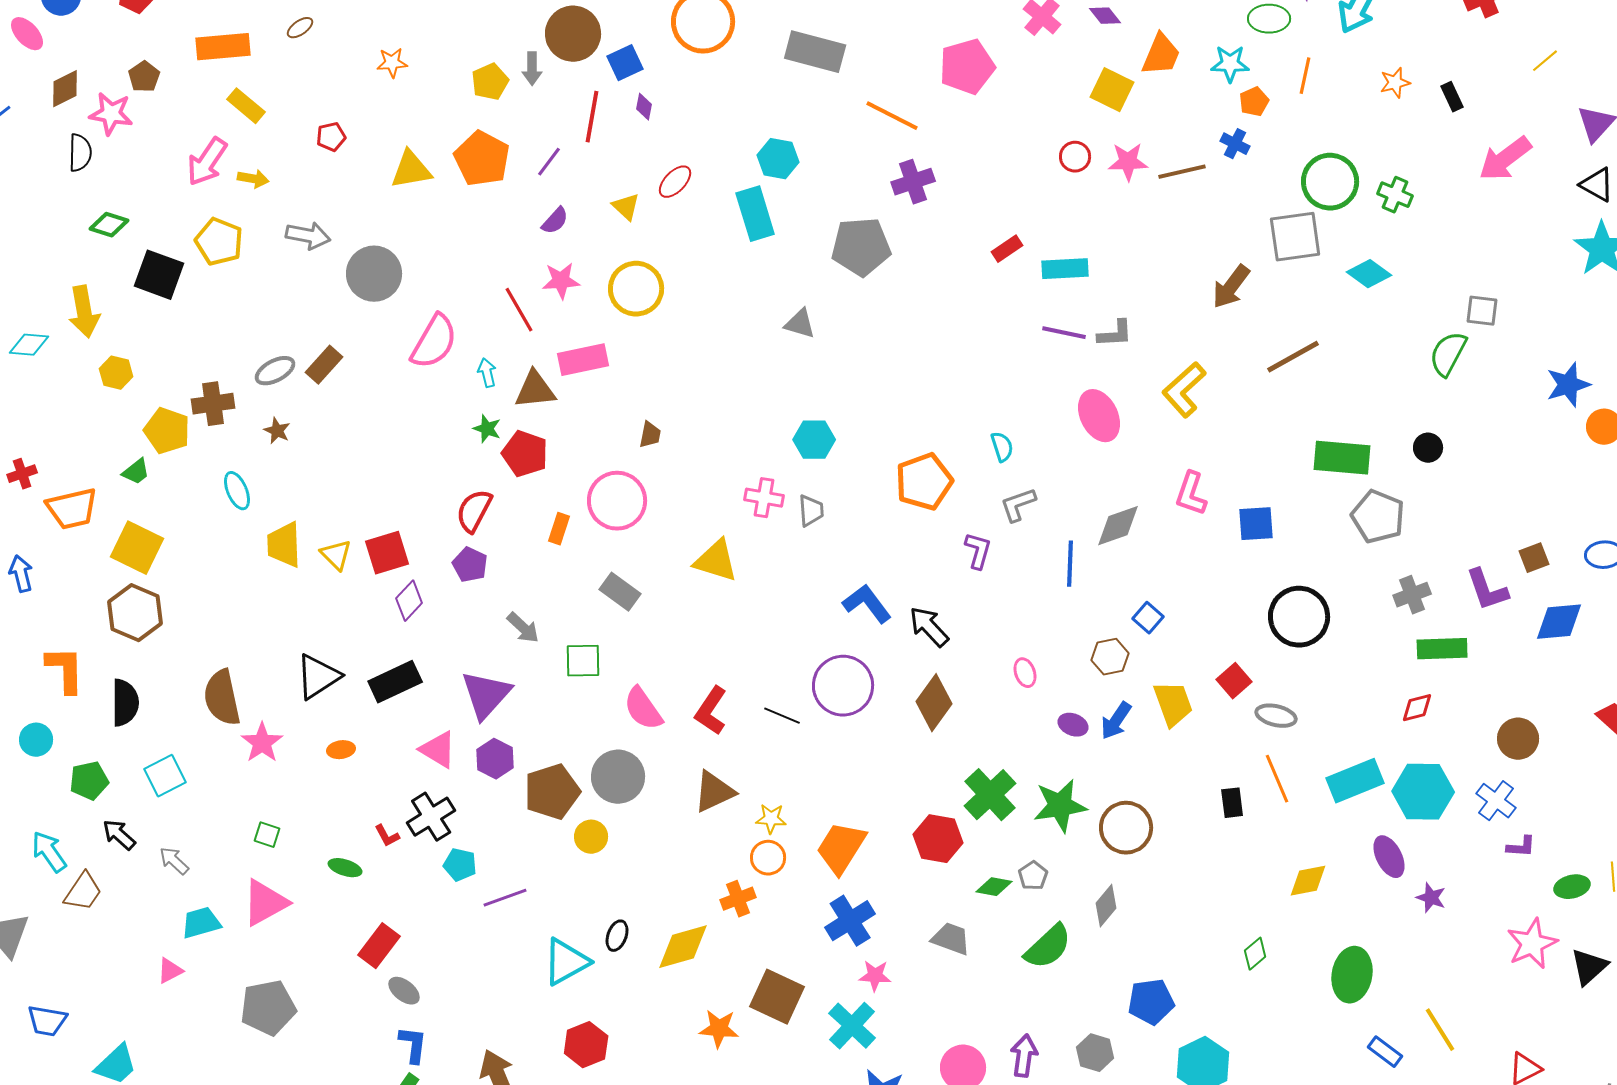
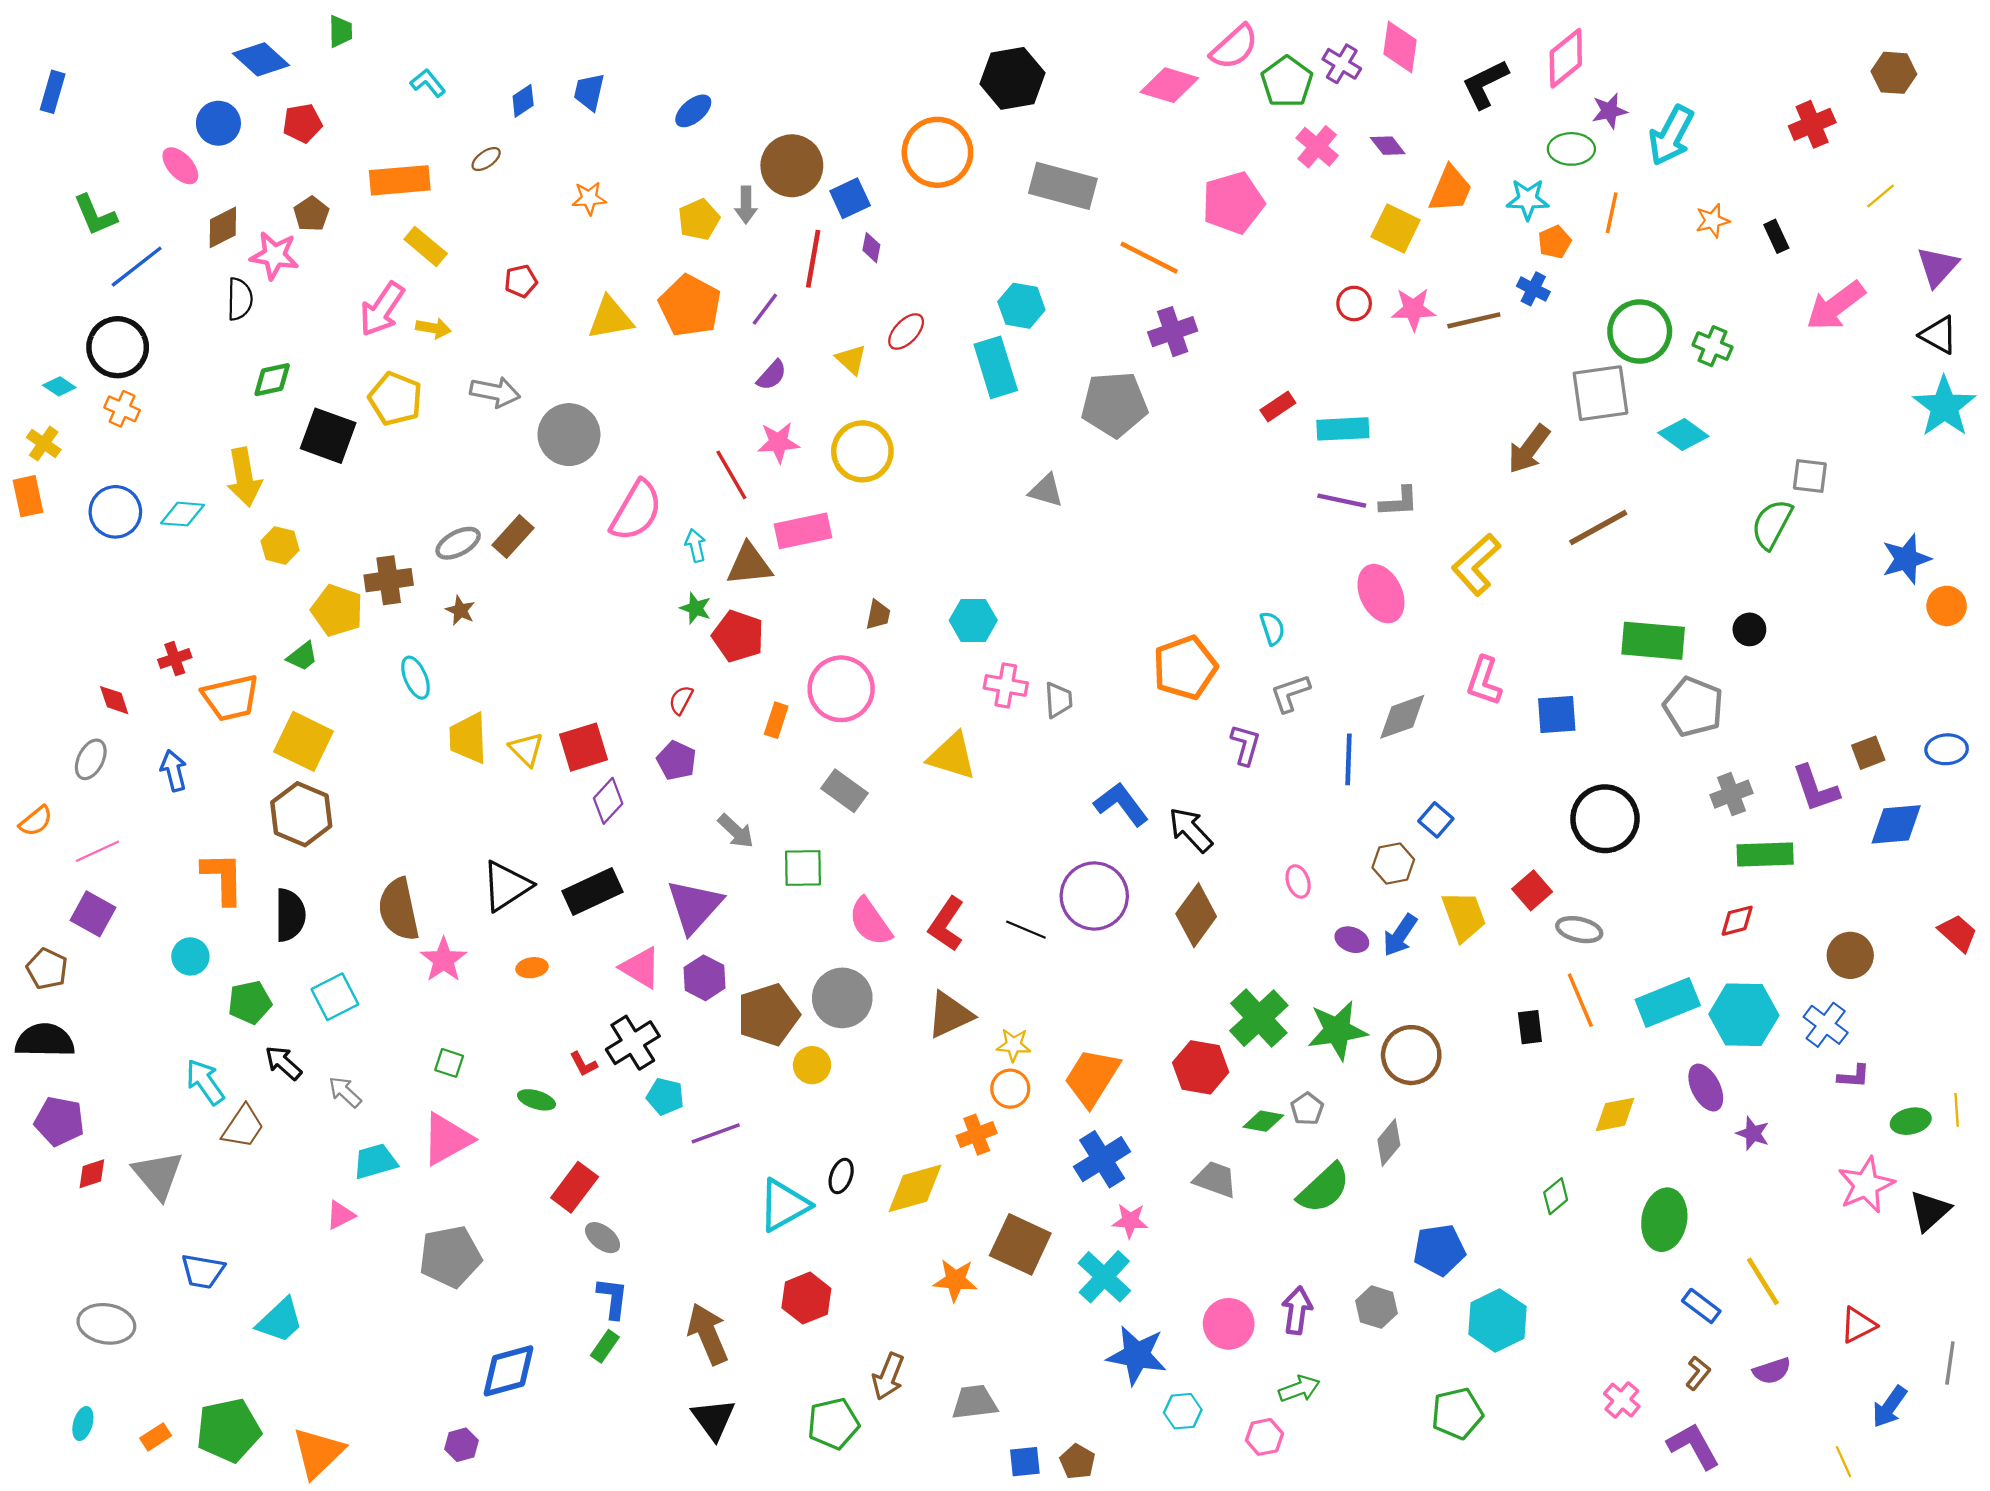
green diamond: (109, 225) -> (272, 380), turned -30
cyan hexagon: (814, 440) -> (973, 620), moved
red semicircle: (474, 511) -> (681, 700), size x0.6

